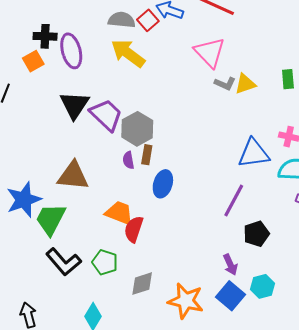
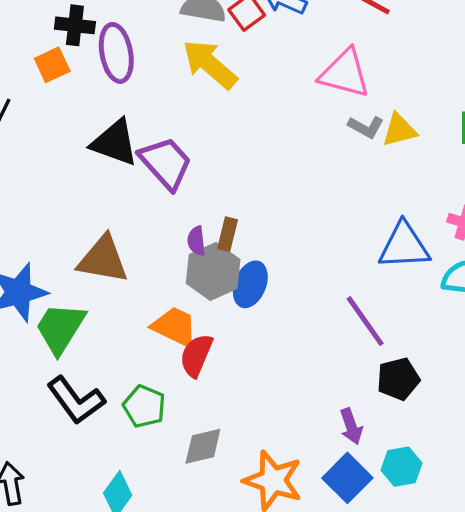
pink triangle: (210, 52) -> (345, 73), turned -36
black triangle: (75, 105) -> (115, 143), turned -48
gray hexagon: (137, 129) -> (213, 271), moved
purple line: (234, 200) -> (365, 321), turned -68

